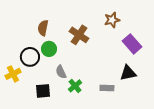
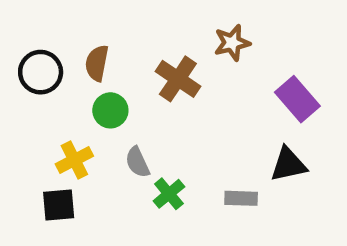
brown star: (112, 20) -> (232, 43), moved
black circle: (30, 57) -> (41, 72), moved
yellow cross: (13, 74) -> (74, 160), moved
black square: (43, 91) -> (59, 205), moved

